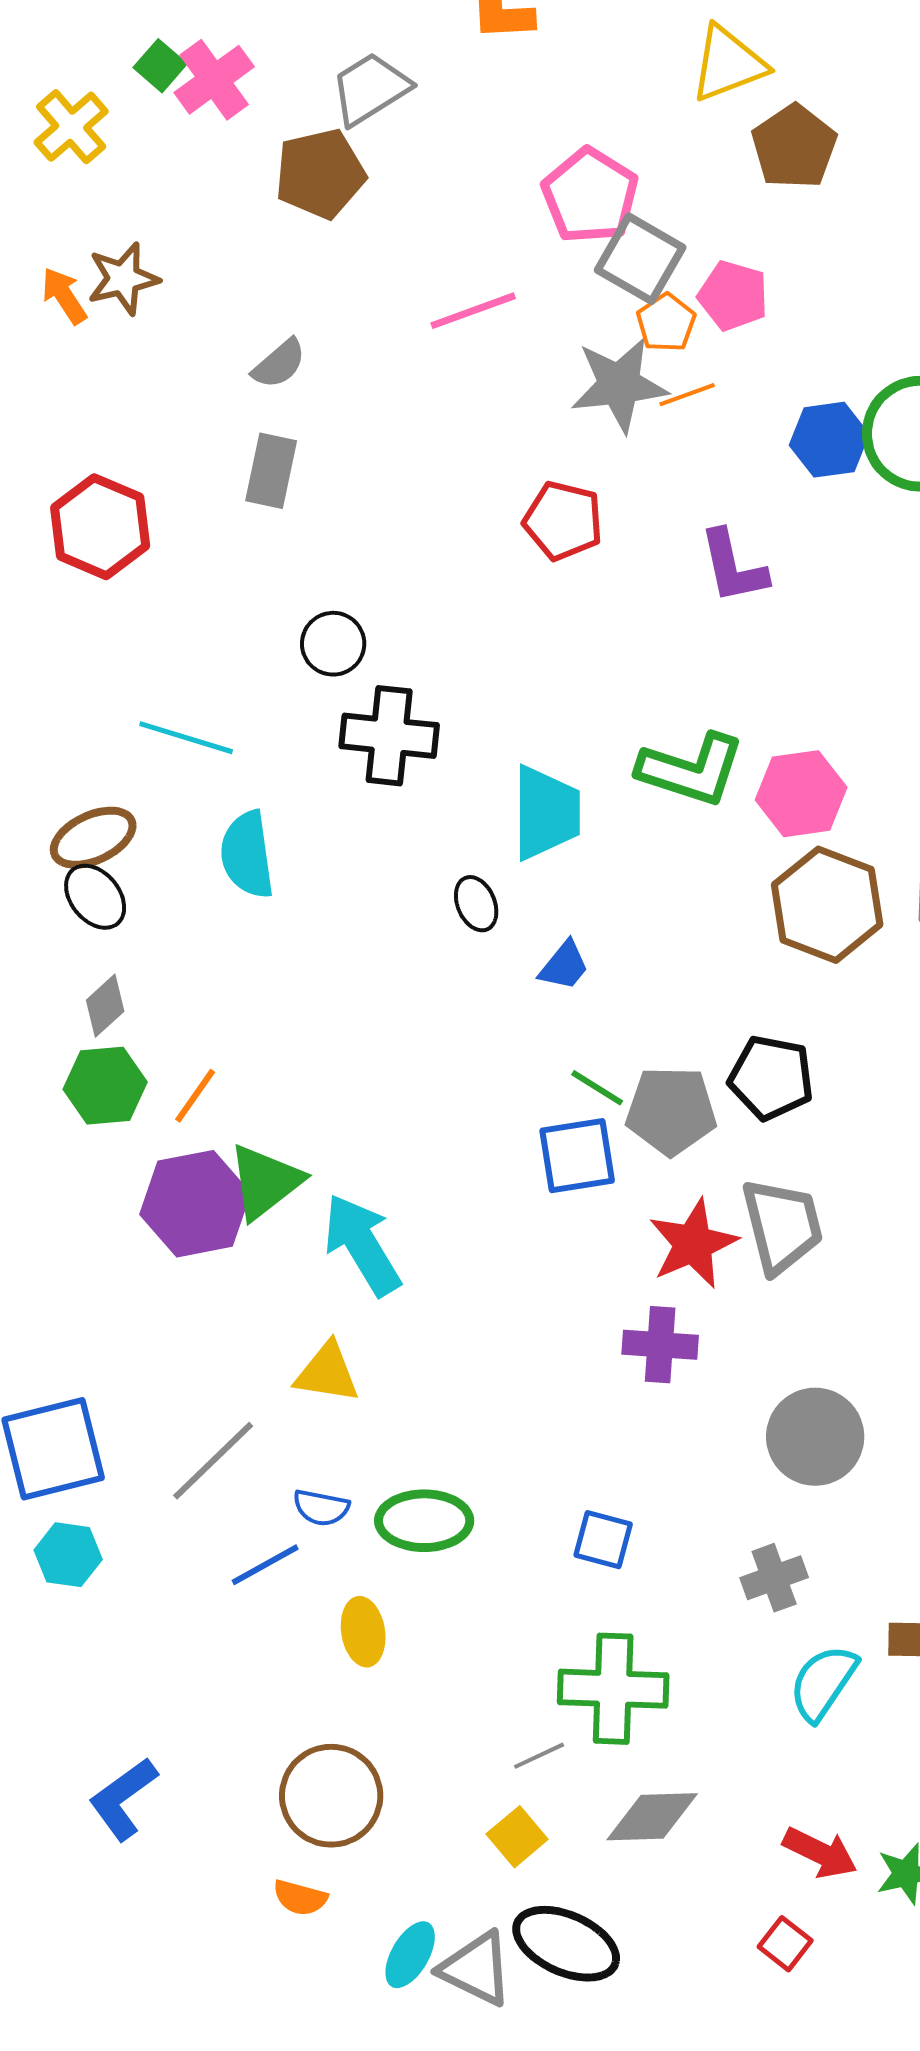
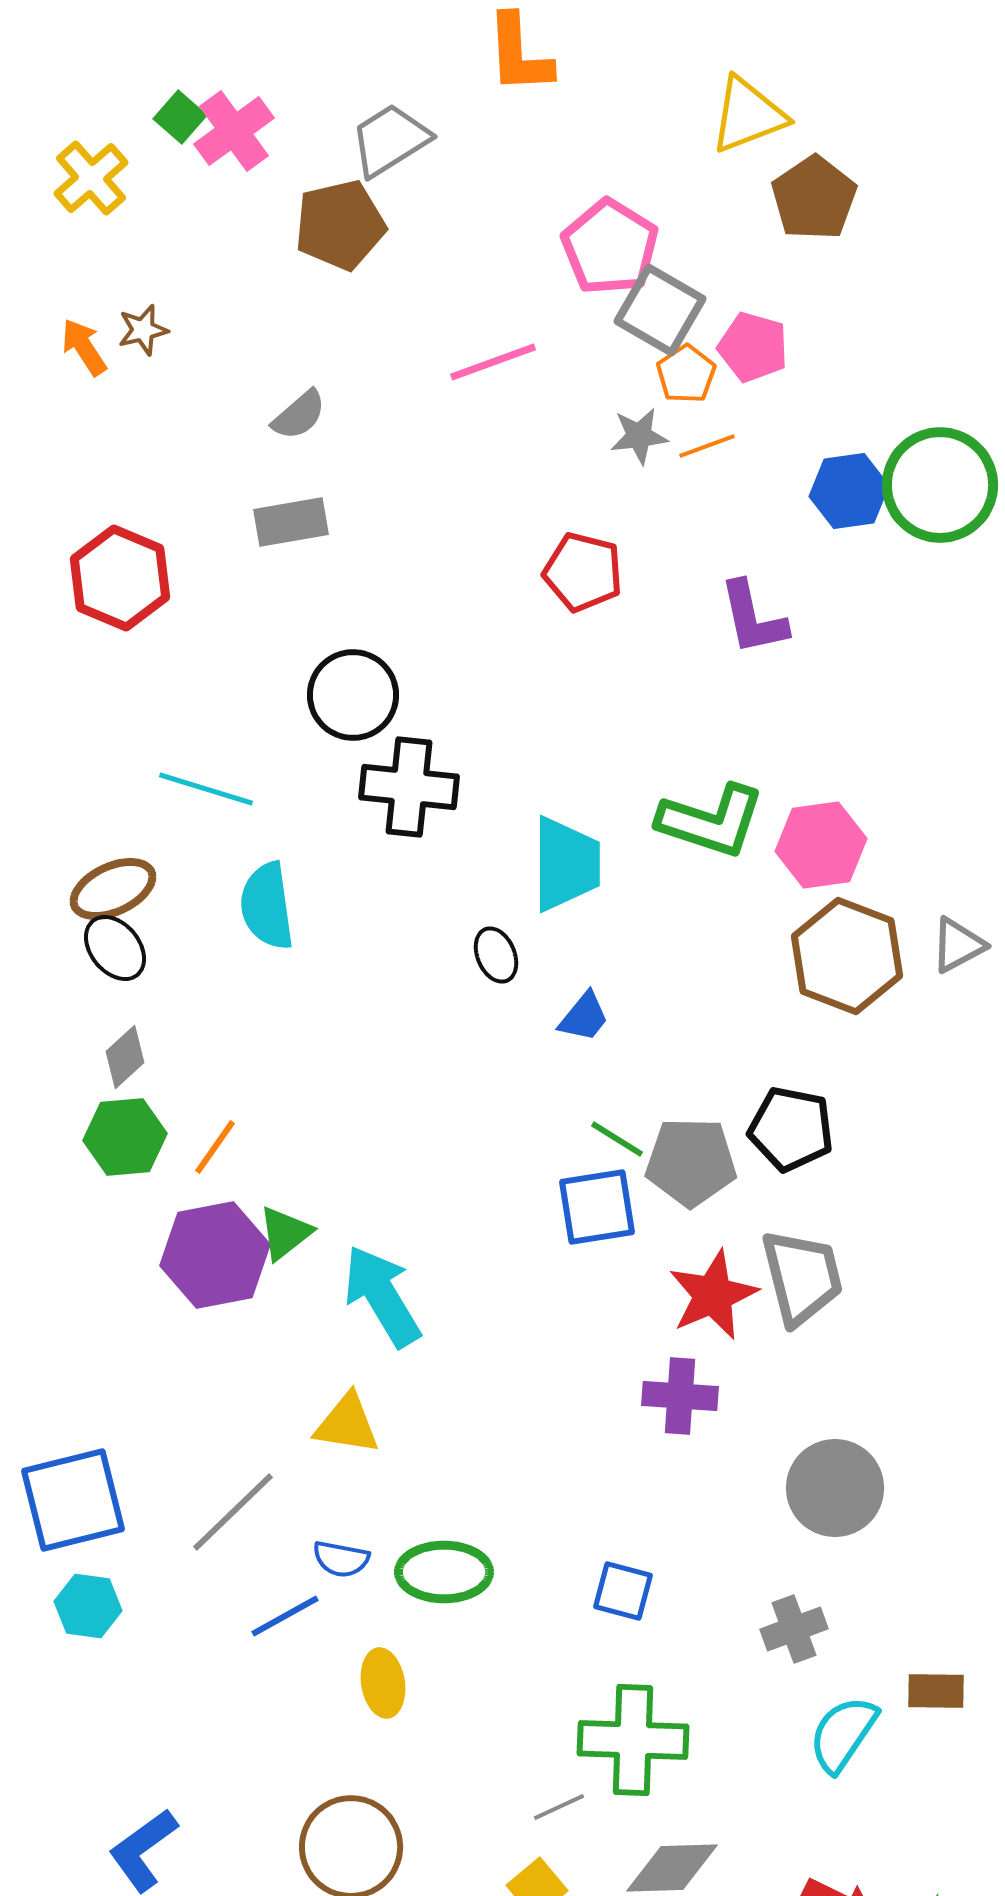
brown star: (123, 279) -> (143, 330), size x0.7
gray star: (619, 385) -> (639, 436), size x0.6
gray rectangle: (271, 471) -> (291, 522), turned 68
black circle: (333, 644) -> (353, 695), size x1.4
green triangle: (265, 1182) -> (285, 1233), size x0.7

